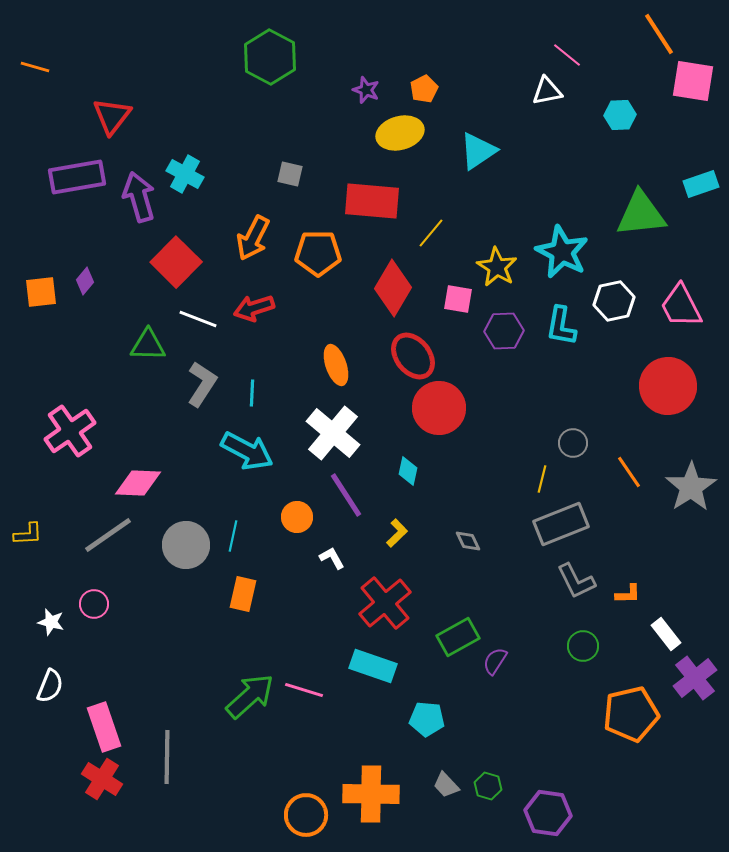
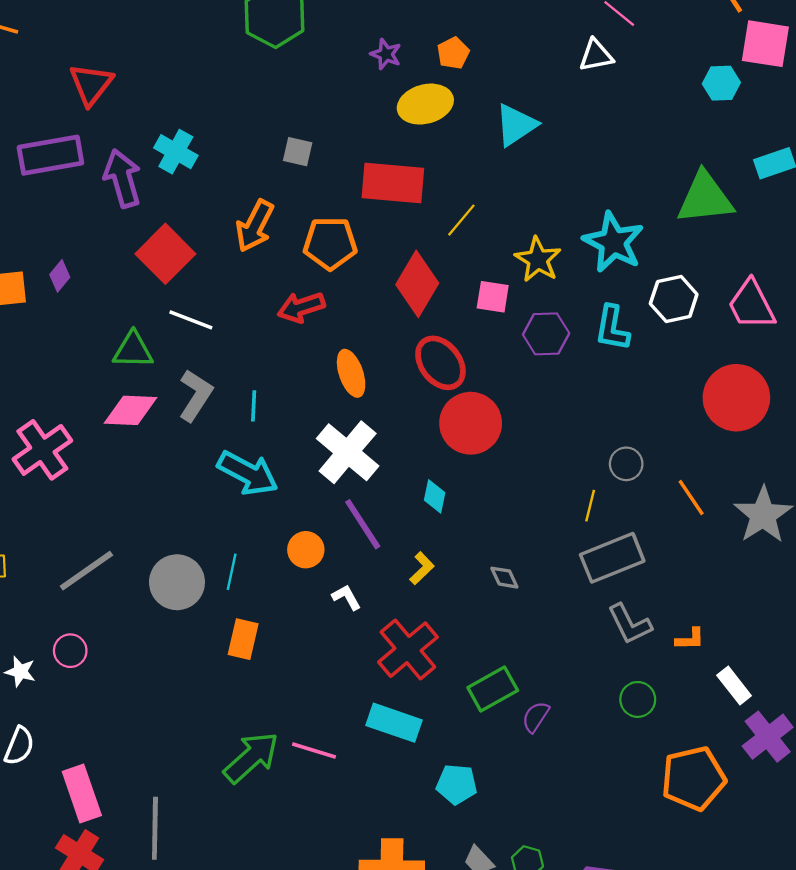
cyan hexagon: (620, 115) -> (721, 83), moved
red arrow: (254, 308) -> (301, 307), moved
pink diamond: (138, 483) -> (131, 410), moved

